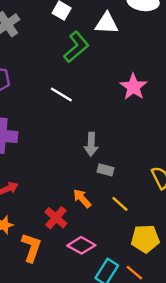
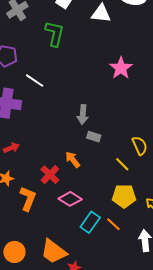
green L-shape: (76, 47) -> (55, 34), moved, turned -40
white line: (61, 95) -> (35, 81), moved
yellow line: (120, 204) -> (122, 164), moved

